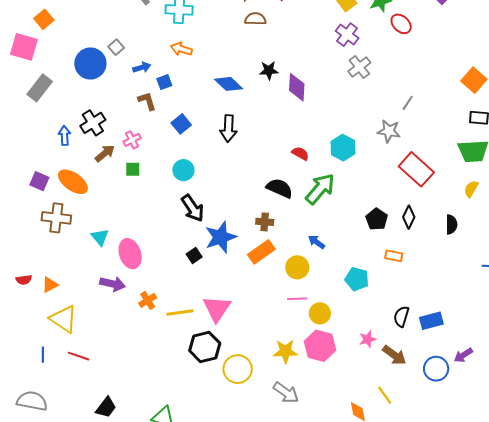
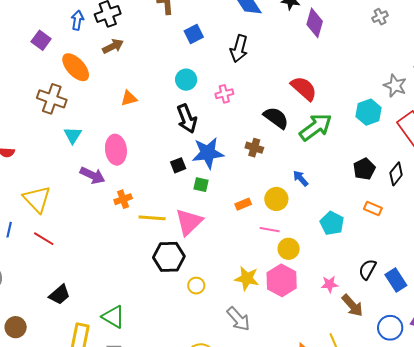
gray cross: (359, 67) -> (380, 17), size x0.7
pink cross: (132, 140) -> (224, 94), moved
cyan hexagon: (343, 148) -> (369, 112), moved
red semicircle: (300, 153) -> (304, 88), size x1.6
green square: (133, 169) -> (201, 185), moved
purple square: (39, 181) -> (41, 40), moved
cyan triangle: (100, 237) -> (73, 135), moved
orange rectangle: (261, 252) -> (243, 204), moved, size x0.6
orange triangle: (50, 285) -> (129, 98), moved
blue rectangle: (431, 321) -> (396, 280), turned 60
yellow circle: (238, 369) -> (196, 286), size x0.6

